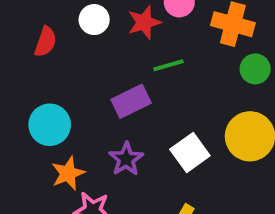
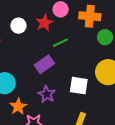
white square: (190, 153) -> (79, 86), turned -36

